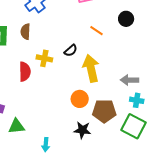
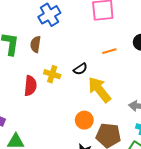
orange line: (97, 31) -> (109, 51), turned -56
yellow arrow: (91, 68) -> (99, 90), turned -32

